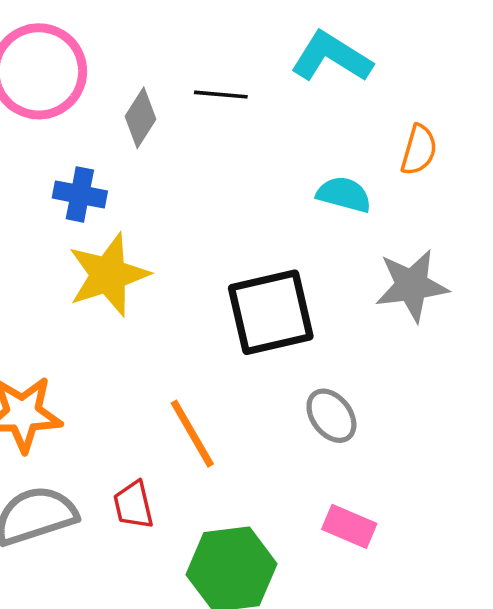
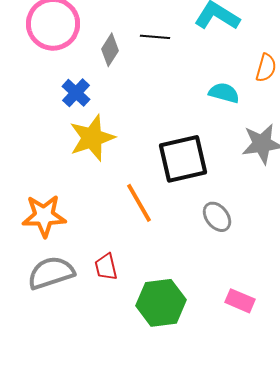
blue cross: (80, 194) -> (76, 93), turned 32
orange line: (192, 434) -> (139, 203), moved
pink rectangle: (349, 526) -> (240, 301), moved

